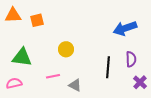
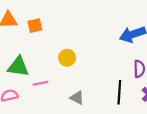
black line: (108, 67) -> (119, 92), moved
pink line: (53, 76) -> (40, 83), moved

